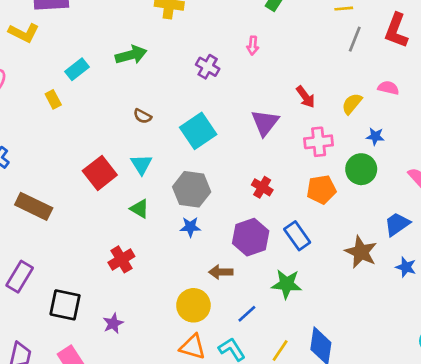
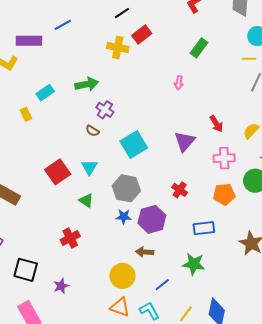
purple cross: (208, 67) -> (105, 110), moved
blue rectangle: (297, 236) -> (204, 228), turned -65
purple hexagon: (251, 237) -> (152, 219), moved

